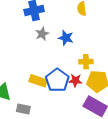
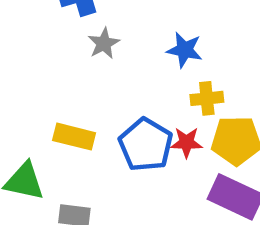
blue star: (66, 38) -> (185, 50), moved
yellow rectangle: (38, 81) -> (74, 137), moved

